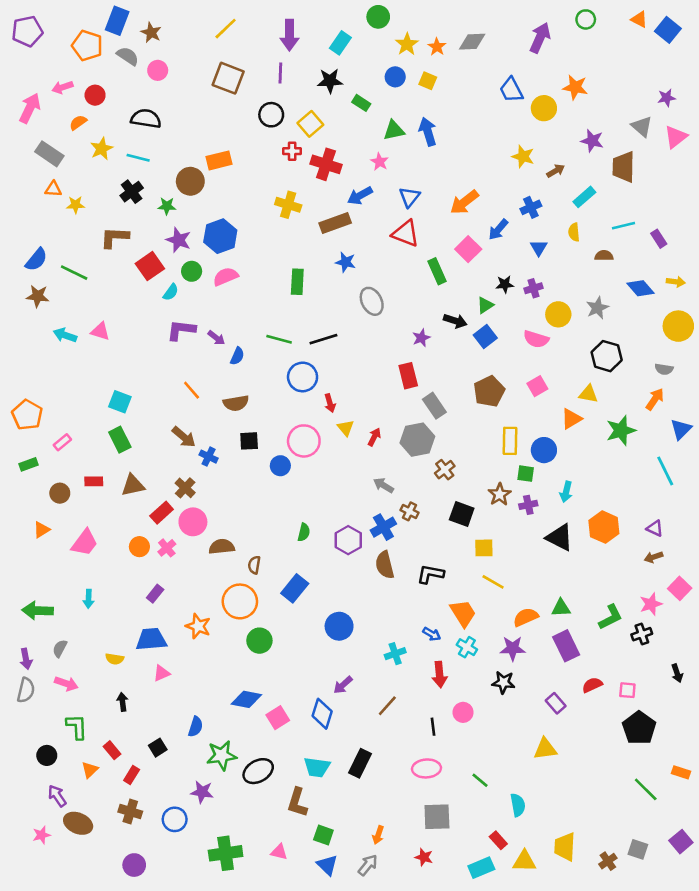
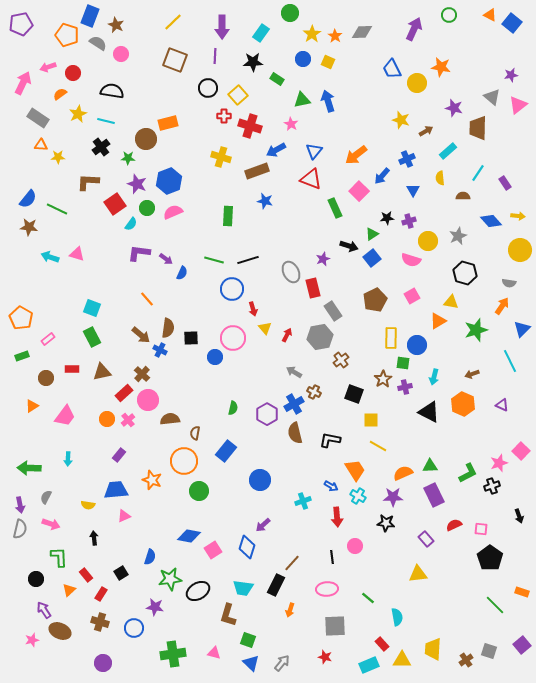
cyan line: (624, 226) -> (478, 173), turned -42
gray ellipse: (372, 301) -> (291, 272), moved
brown semicircle: (236, 403) -> (168, 328), moved, turned -72
brown arrow: (654, 557) -> (472, 374), moved
brown line: (387, 706) -> (292, 563), moved
orange arrow: (378, 835) -> (290, 610), moved

